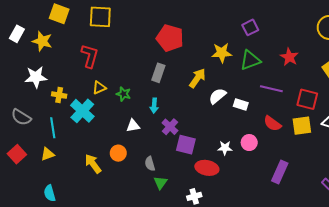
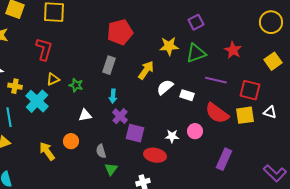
red pentagon: (170, 38) -> (120, 32), turned -30
cyan arrow: (154, 106) -> (113, 96), moved
red semicircle: (272, 124) -> (217, 113), size x1.4

